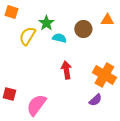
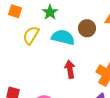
green star: (46, 23) -> (50, 12), moved
cyan semicircle: (59, 38) -> (63, 37), size x1.6

